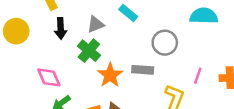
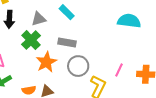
gray circle: (165, 43) -> (78, 66), moved
gray rectangle: (143, 70) -> (67, 42), moved

